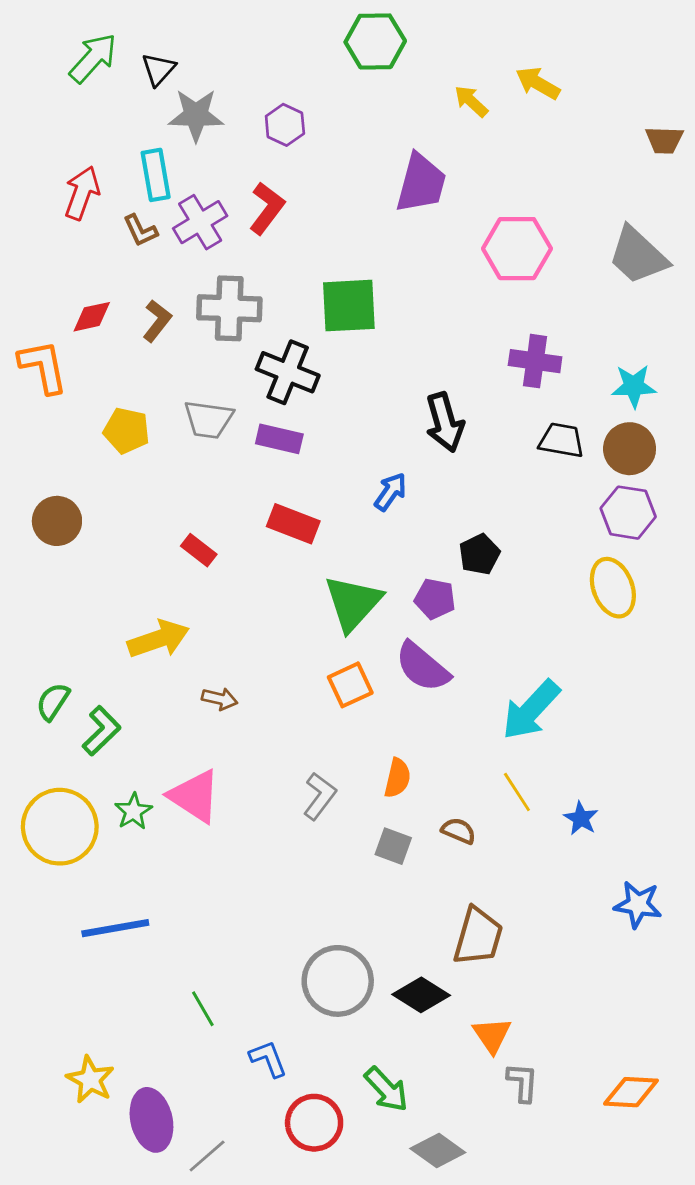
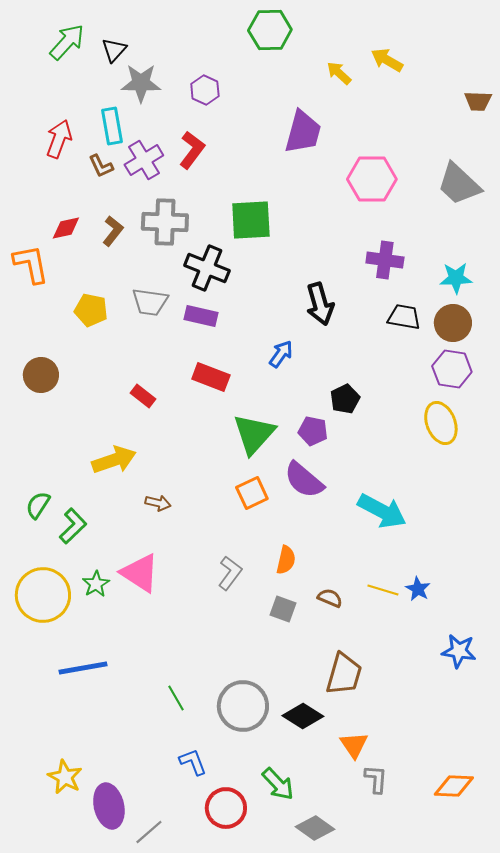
cyan arrow: (531, 710) -> (382, 511), turned -105
yellow line: (517, 792) -> (383, 590), moved, turned -40
green line: (203, 1009) -> (176, 698), moved

